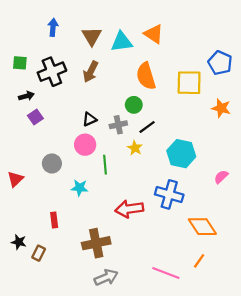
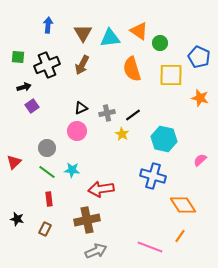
green circle: (134, 105) -> (160, 43), moved
green line: (105, 165) -> (47, 172), moved, turned -48
red arrow: (129, 209) -> (101, 189), moved
brown rectangle: (39, 253) -> (45, 229), moved

